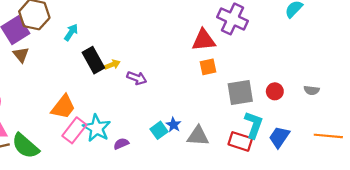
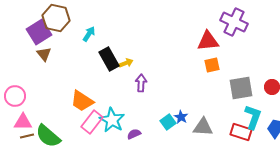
purple arrow: (137, 78) -> (141, 83), moved, turned -108
orange trapezoid: (63, 107) -> (82, 101), turned 85

